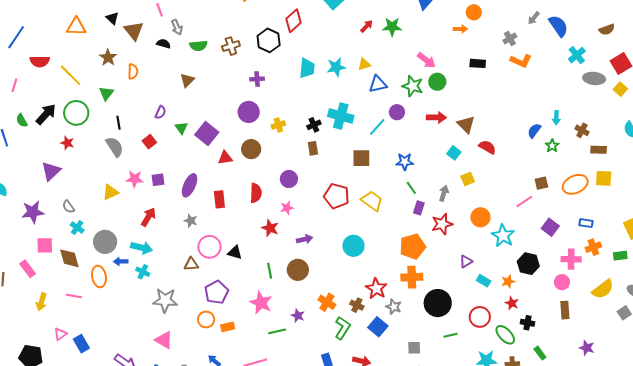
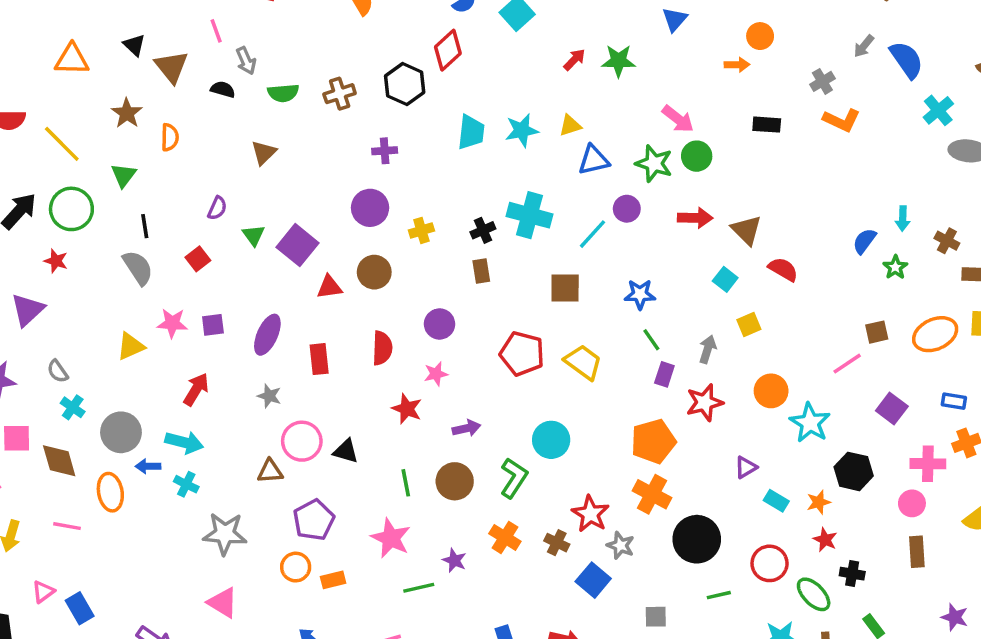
orange cross: (412, 277) -> (652, 494), turned 30
green L-shape: (343, 328) -> (514, 478), moved

